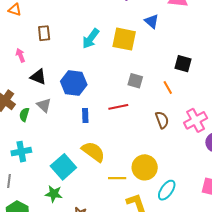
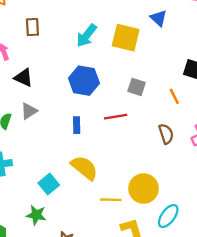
blue hexagon: (74, 83) -> (84, 81), moved
gray triangle: (44, 105) -> (29, 111), turned 42
cyan square: (63, 167) -> (49, 184), size x0.7

